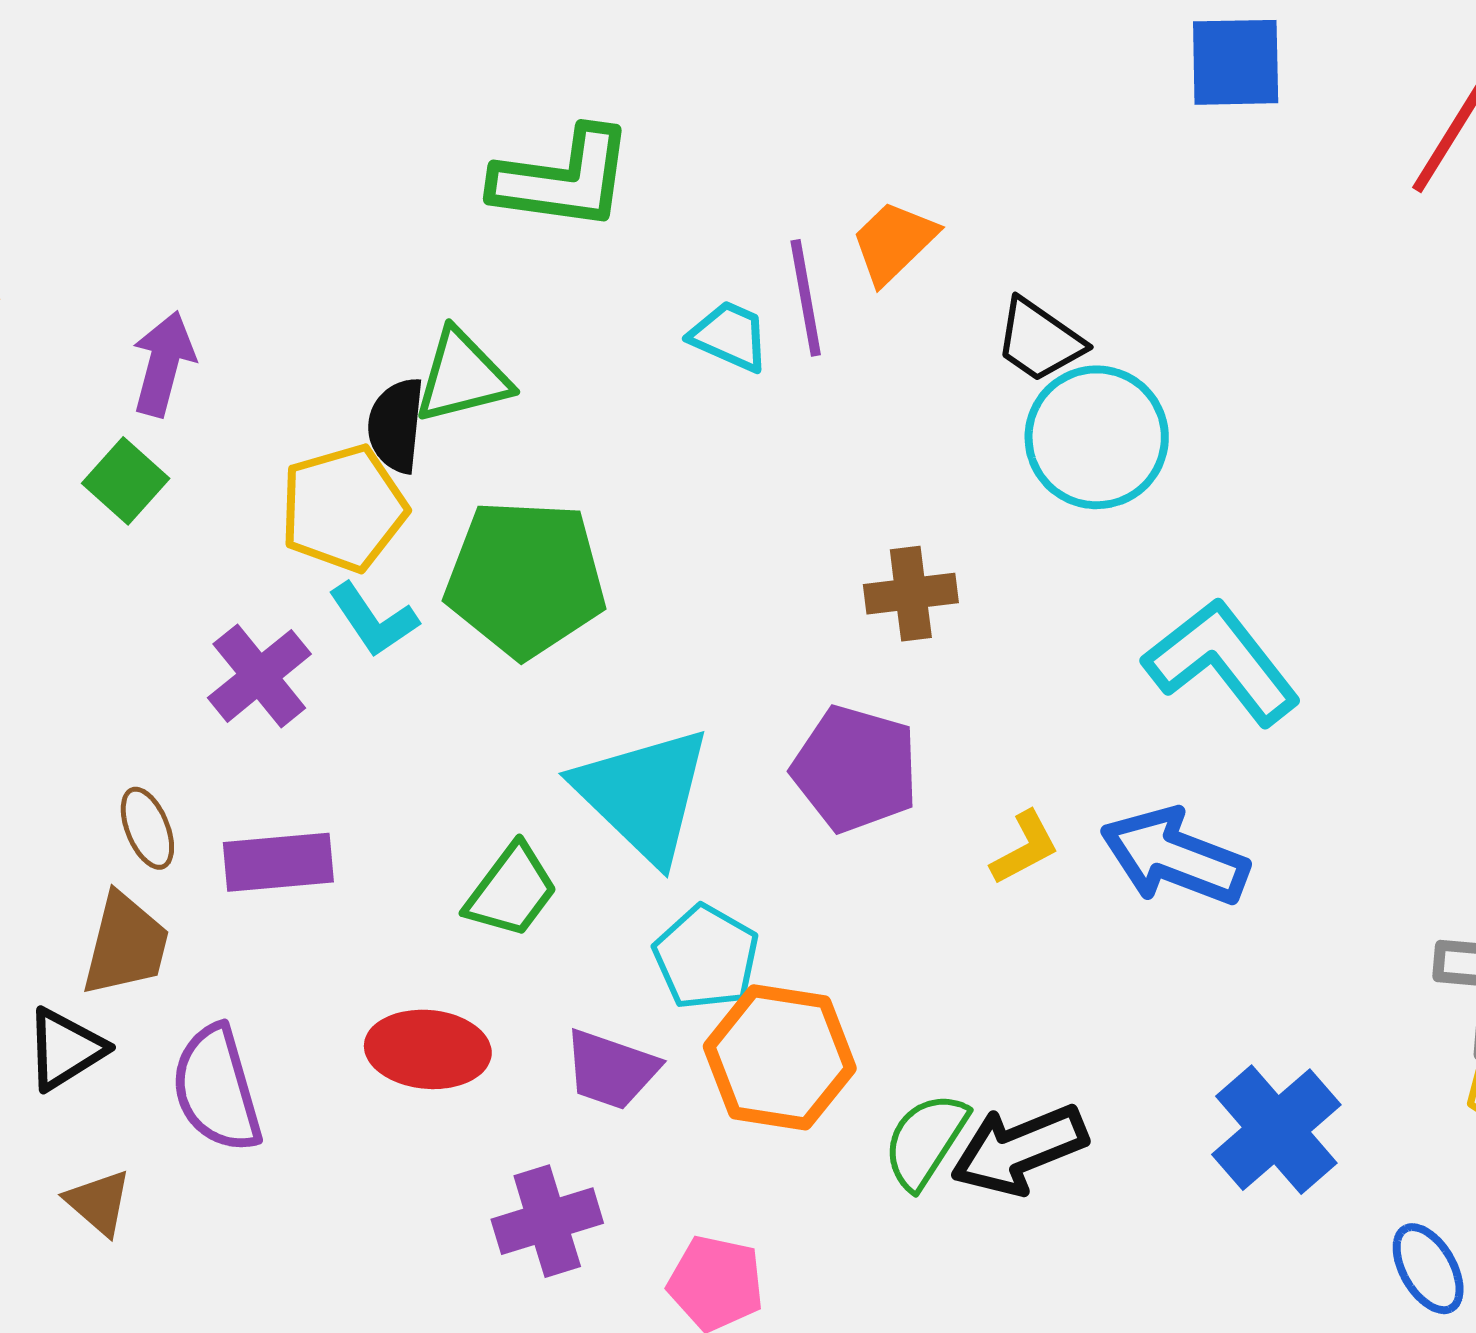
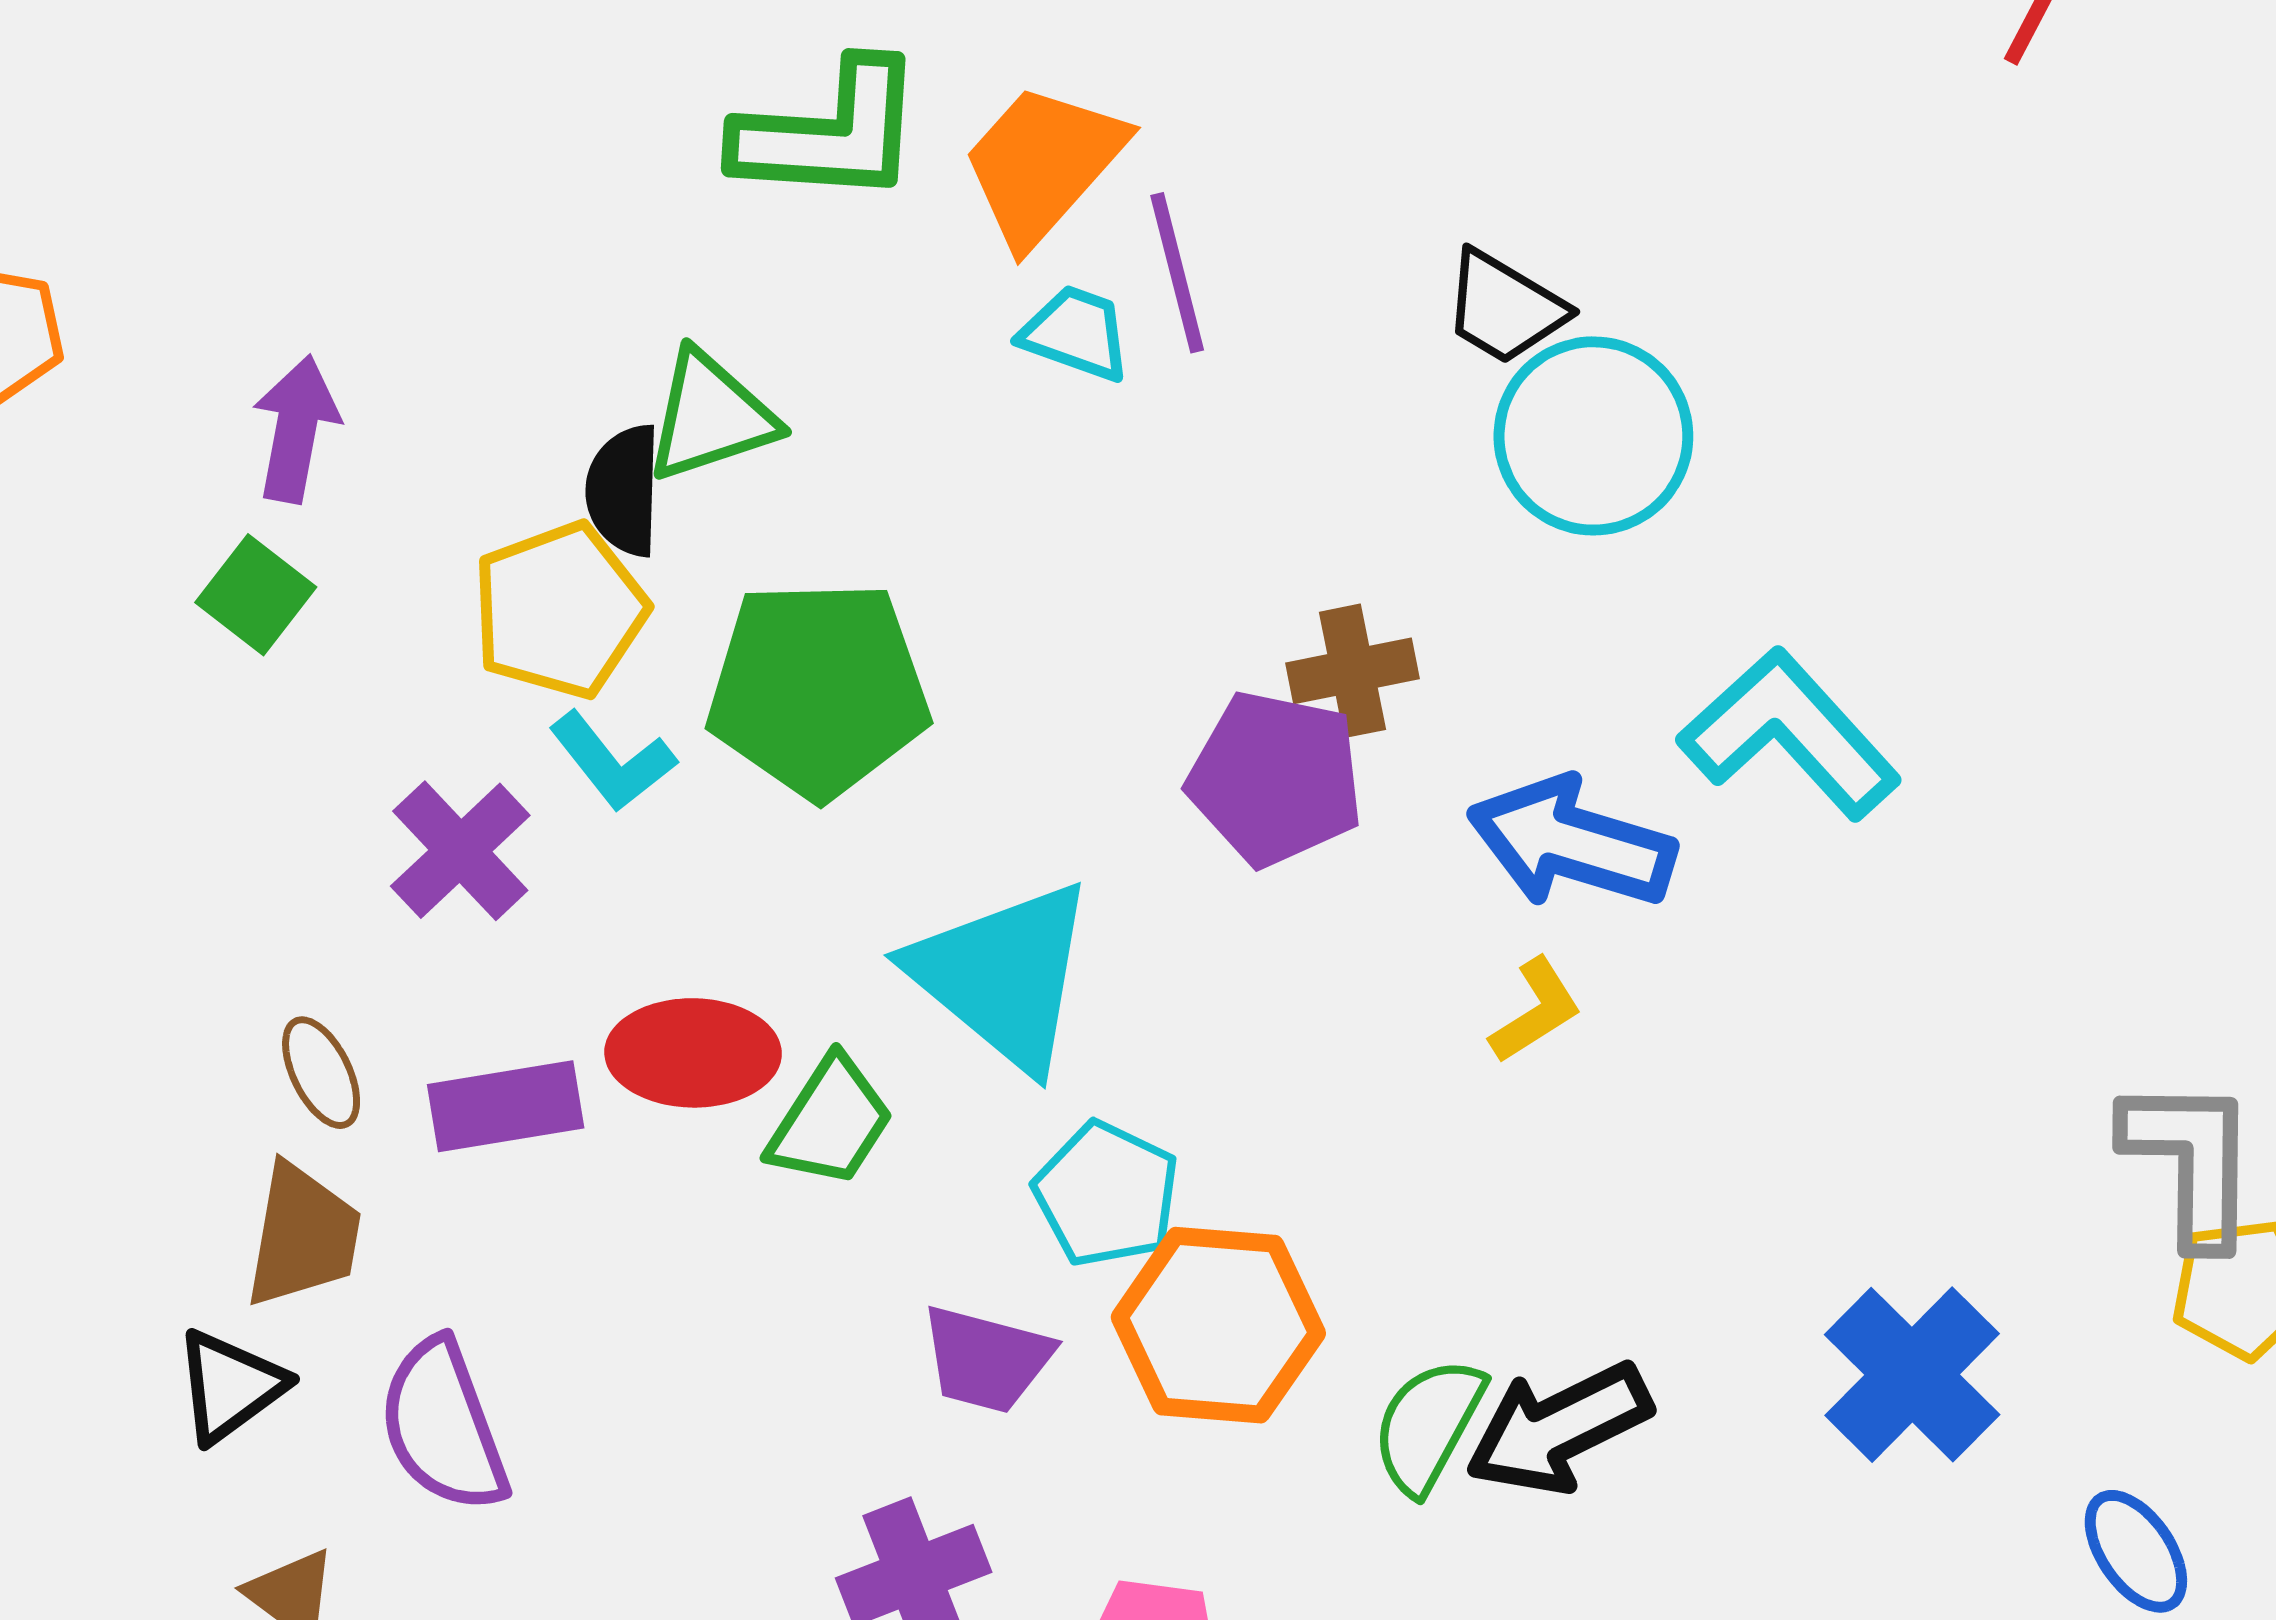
orange trapezoid: (894, 242) -> (1043, 164), moved, size x1.4
purple pentagon: (855, 769) -> (1275, 779), moved
blue arrow: (1174, 857) -> (1571, 843), moved
red ellipse: (428, 1049) -> (693, 1053), moved

